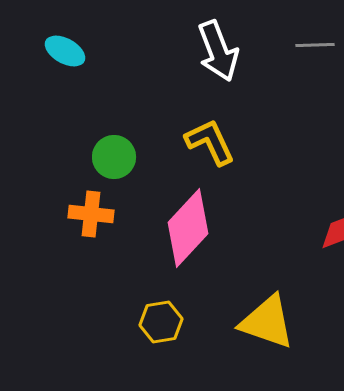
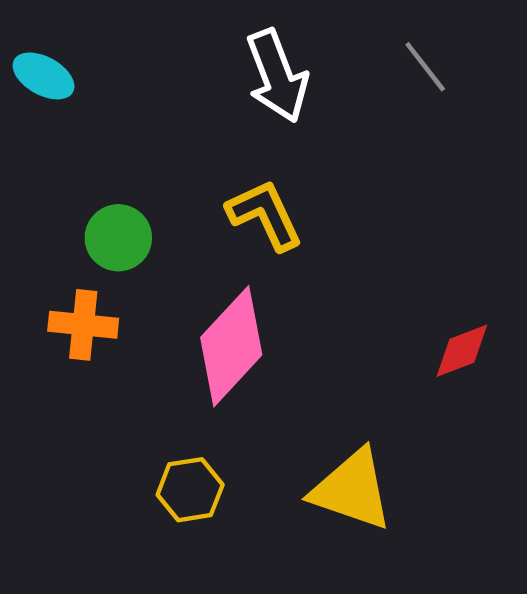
gray line: (315, 45) -> (425, 67), turned 54

